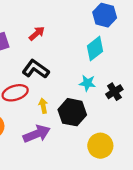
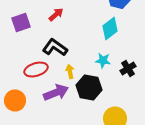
yellow arrow: (43, 106) -> (70, 72), moved
purple arrow: (37, 134) -> (56, 92), moved

